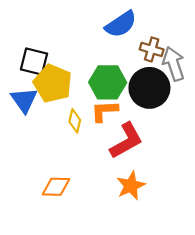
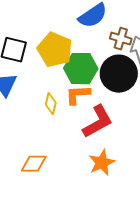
yellow pentagon: (53, 83) -> (55, 50), moved

